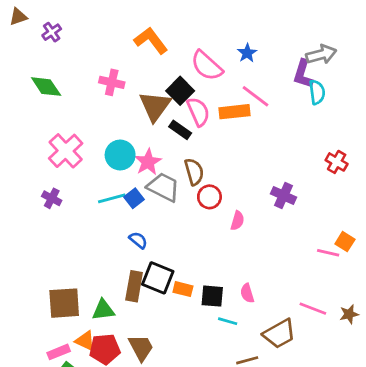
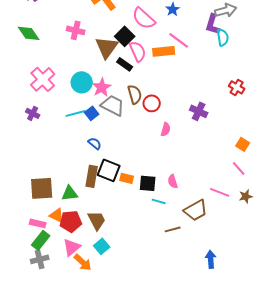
red circle: (209, 197) -> (152, 103), moved
pink line: (328, 253) -> (239, 168), moved, turned 35
pink rectangle: (59, 352) -> (38, 223), turned 35

